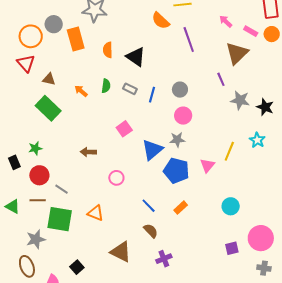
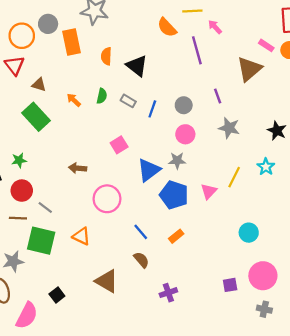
pink arrow: (226, 21) -> (215, 27), moved
purple line: (221, 79) -> (218, 96), moved
gray star: (240, 100) -> (229, 128), moved
pink circle: (116, 178) -> (107, 199), size x1.6
cyan circle: (231, 206) -> (249, 233), moved
purple cross: (164, 259) -> (168, 293), moved

